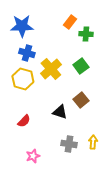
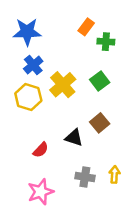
blue cross: (27, 53) -> (33, 65), turned 35
red semicircle: (24, 121) -> (41, 150), moved
pink star: (33, 156) -> (41, 192), size x1.5

